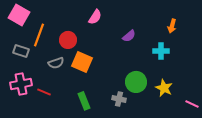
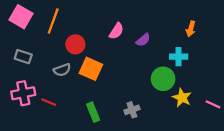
pink semicircle: (95, 17) -> (116, 31), moved
orange line: (39, 35) -> (53, 21), moved
green circle: (136, 82) -> (163, 79), moved
gray cross: (119, 99) -> (132, 110), turned -32
pink line: (192, 104) -> (213, 104), moved

